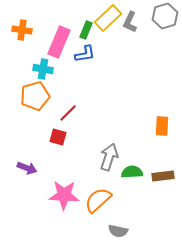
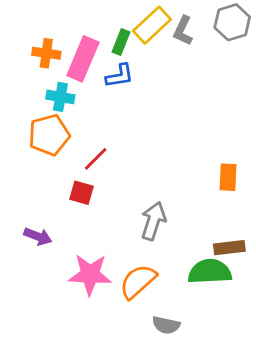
orange cross: (22, 30) -> (46, 53), moved
green semicircle: (132, 172) -> (210, 272), moved, size x1.4

